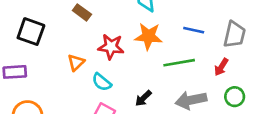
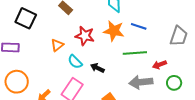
blue line: (194, 30) -> (139, 26), moved
red arrow: (221, 67) -> (159, 65), moved, turned 32
black arrow: (143, 98) -> (97, 68), moved, turned 64

